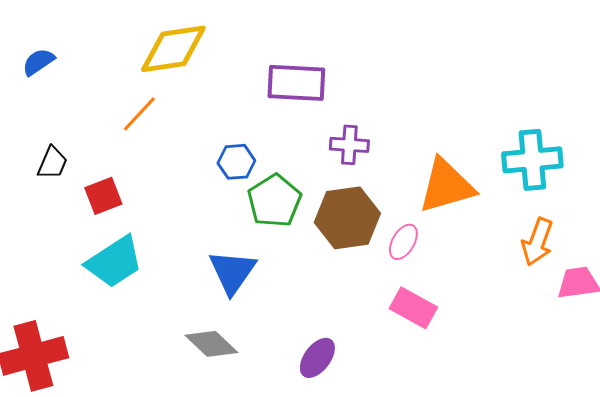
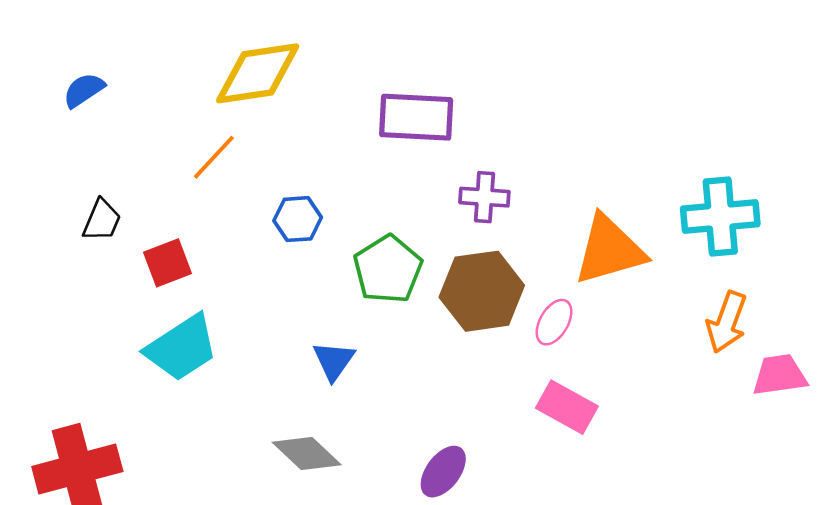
blue hexagon: (236, 162) -> (298, 219), moved
blue triangle: (232, 272) -> (334, 361), size x0.7

